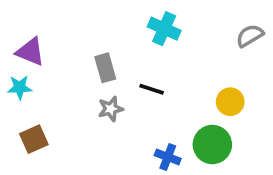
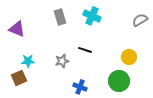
gray rectangle: (105, 68) -> (60, 17), moved
cyan star: (20, 87) -> (28, 61), moved
blue cross: (168, 157) -> (80, 87), moved

